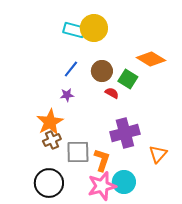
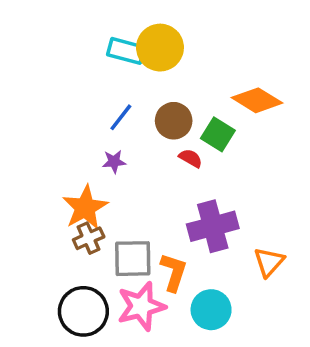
pink star: (102, 186) -> (141, 306), moved

